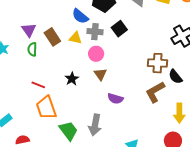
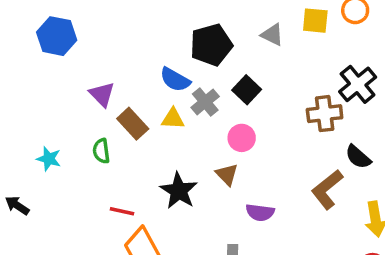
purple triangle: (29, 30) -> (102, 94), moved
gray cross: (95, 32) -> (205, 102), turned -35
pink circle: (96, 54) -> (242, 138), moved
brown cross: (158, 63) -> (325, 114), moved
black star: (72, 79) -> (179, 191), size x1.5

